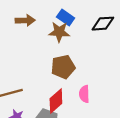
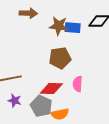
blue rectangle: (66, 18) -> (73, 28), moved, turned -35
red diamond: (56, 101) -> (51, 89), turned 40

